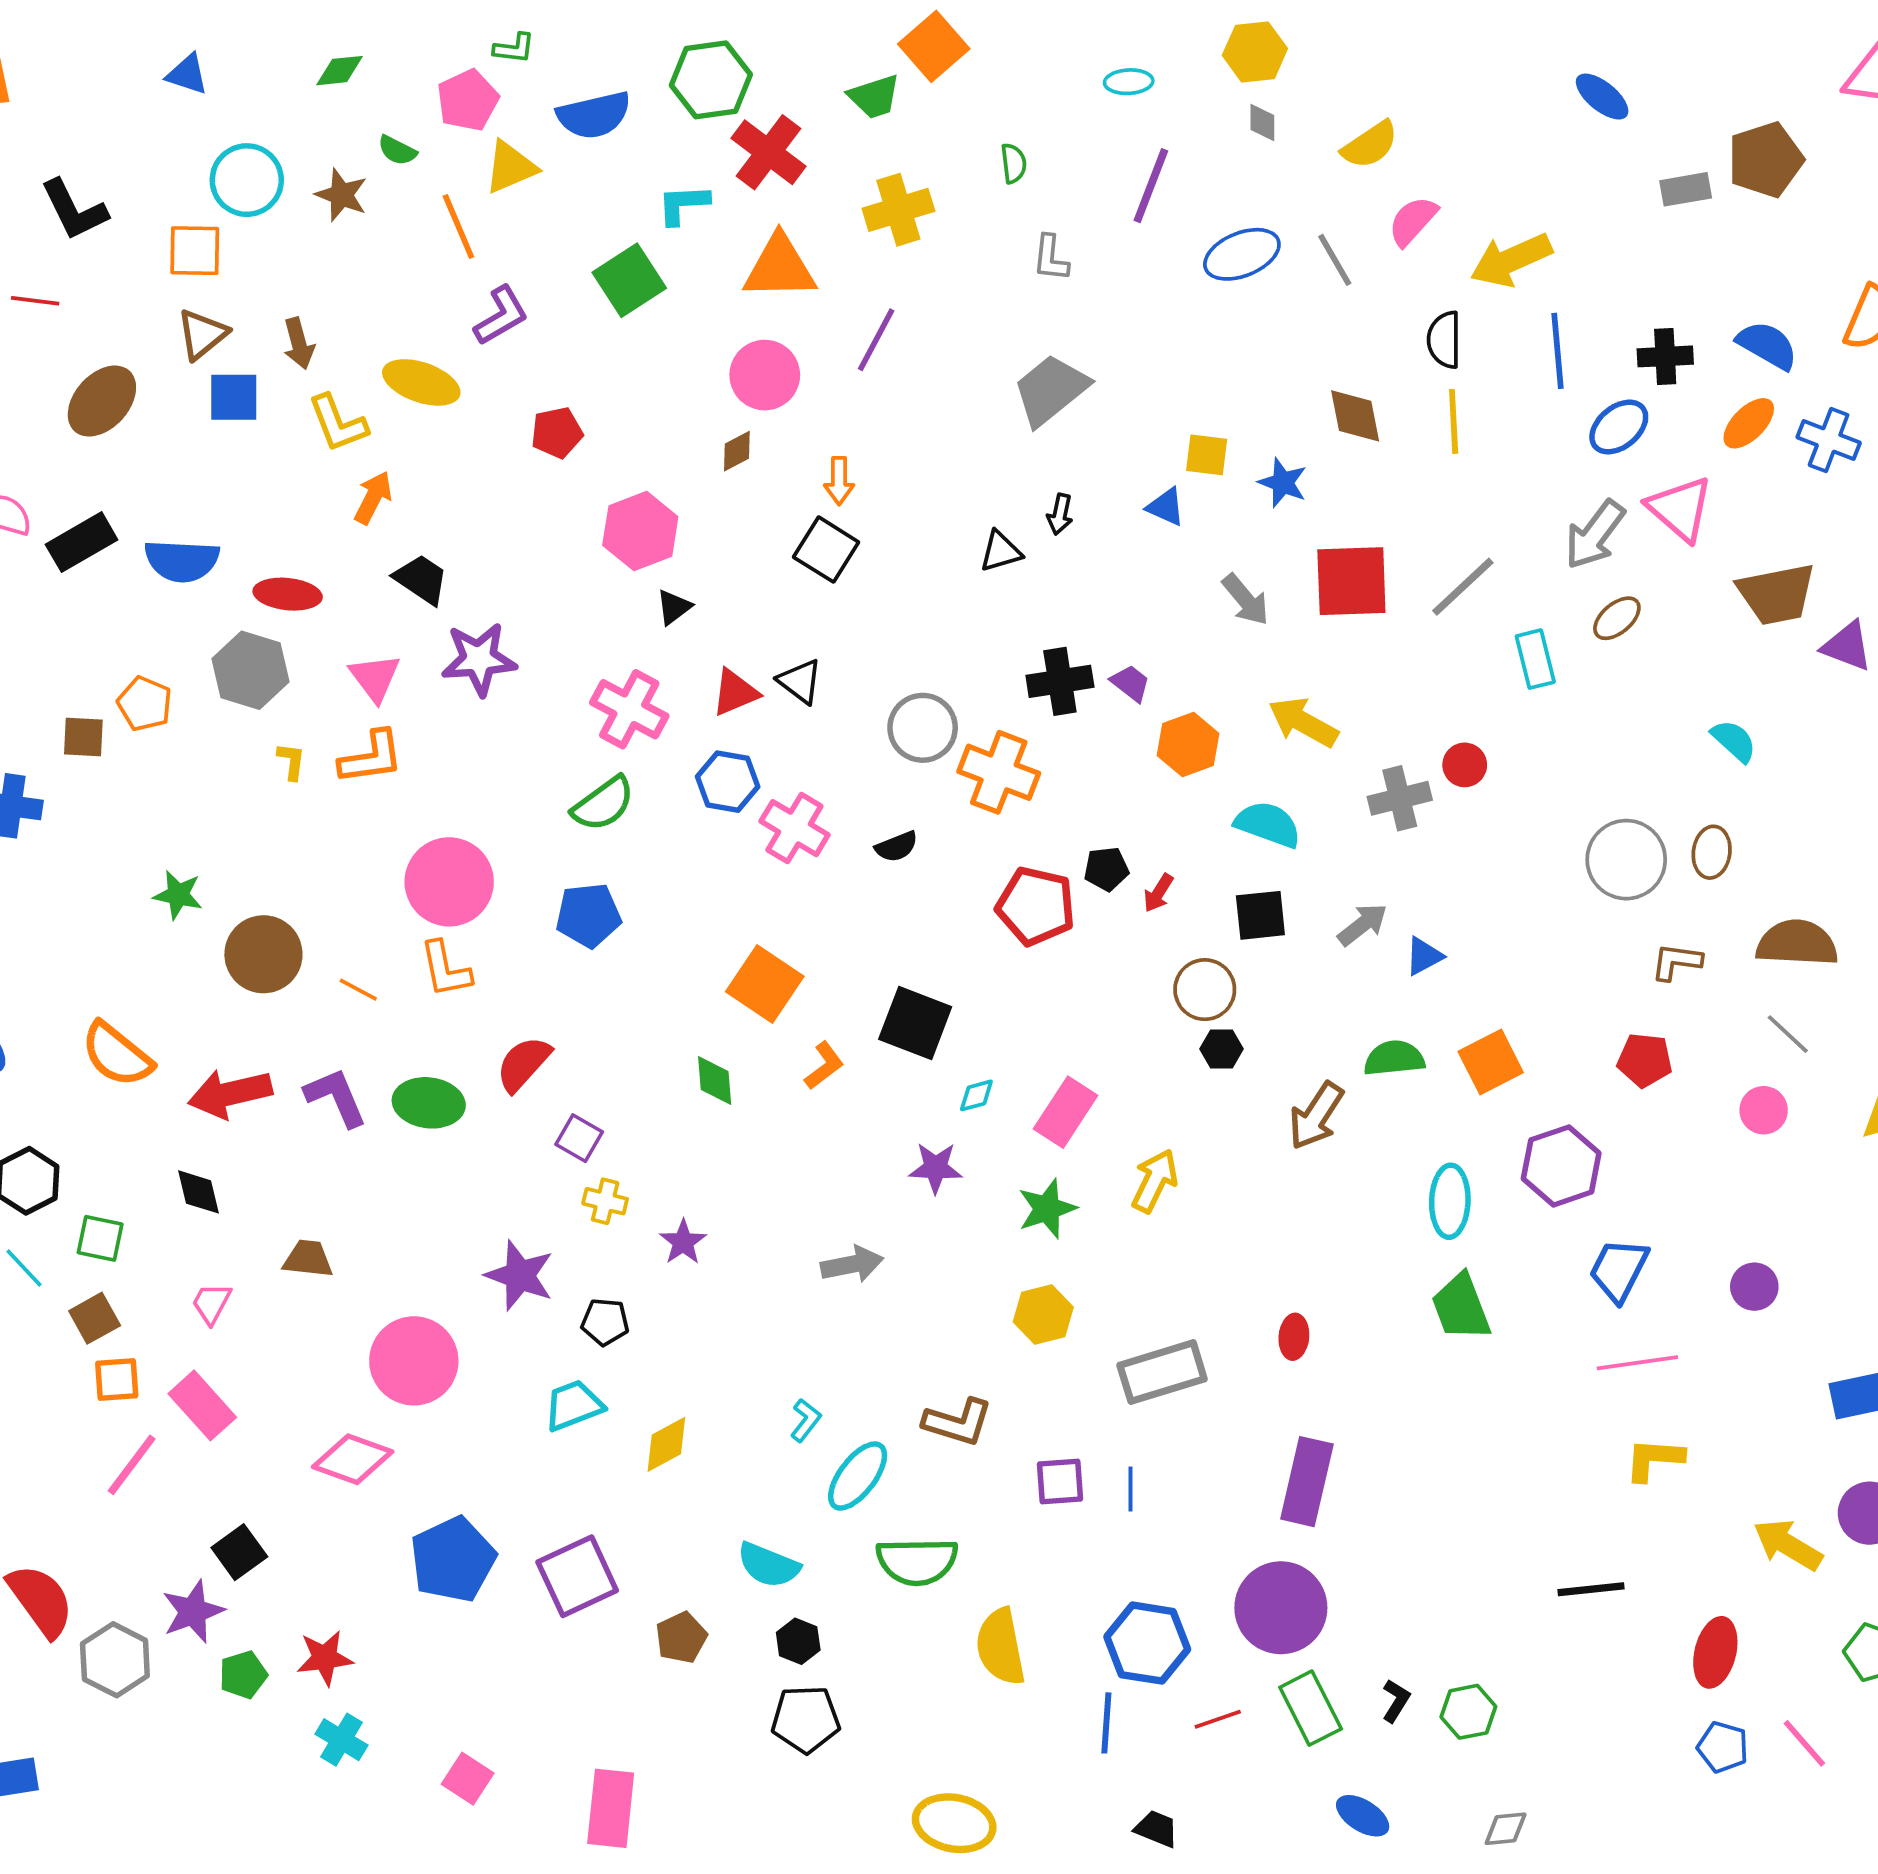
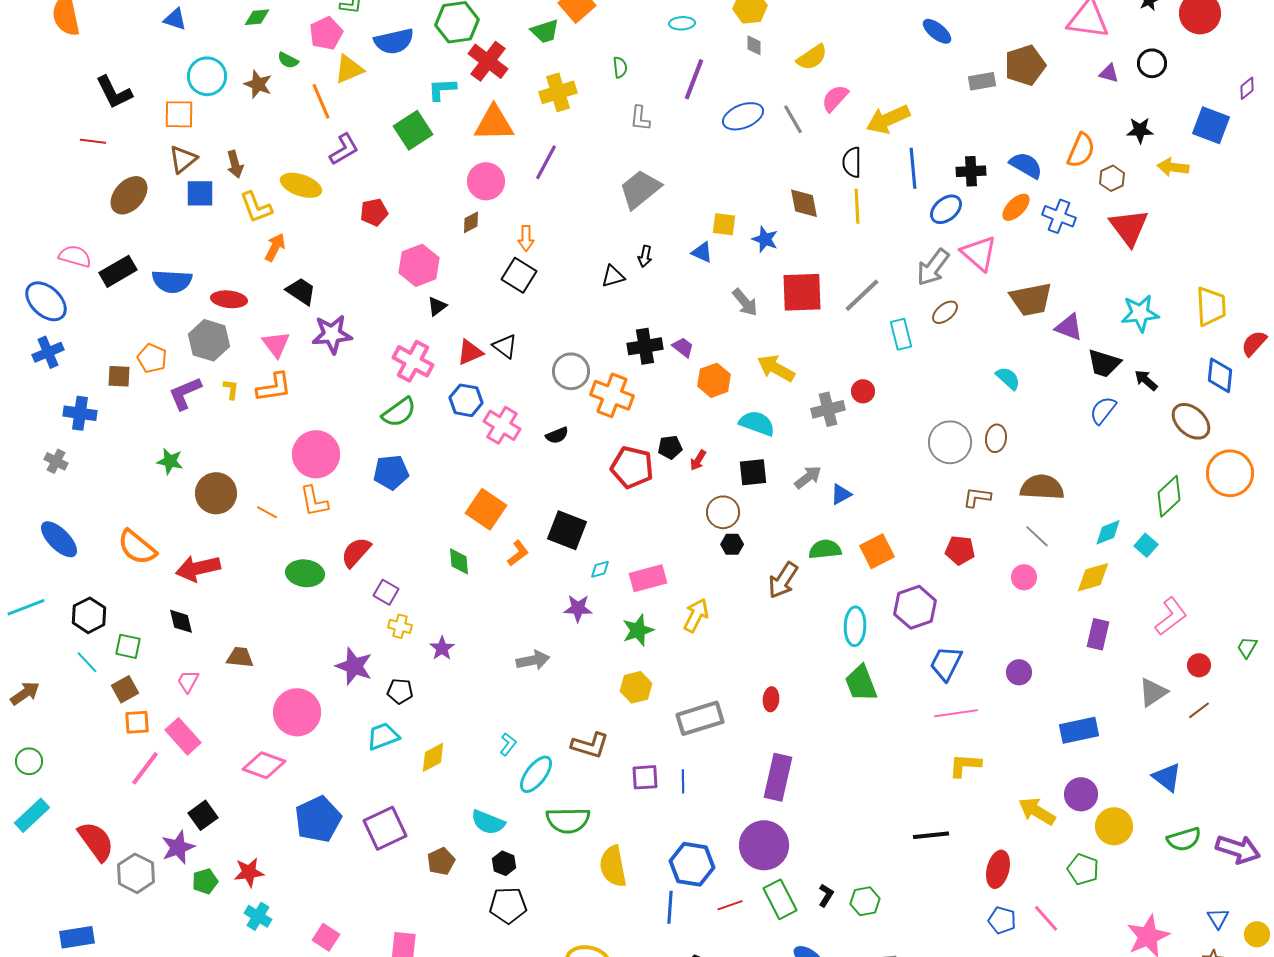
purple L-shape: (336, 1097) -> (185, 393), moved, turned -90
pink rectangle: (1066, 1112) -> (648, 578), turned 42

